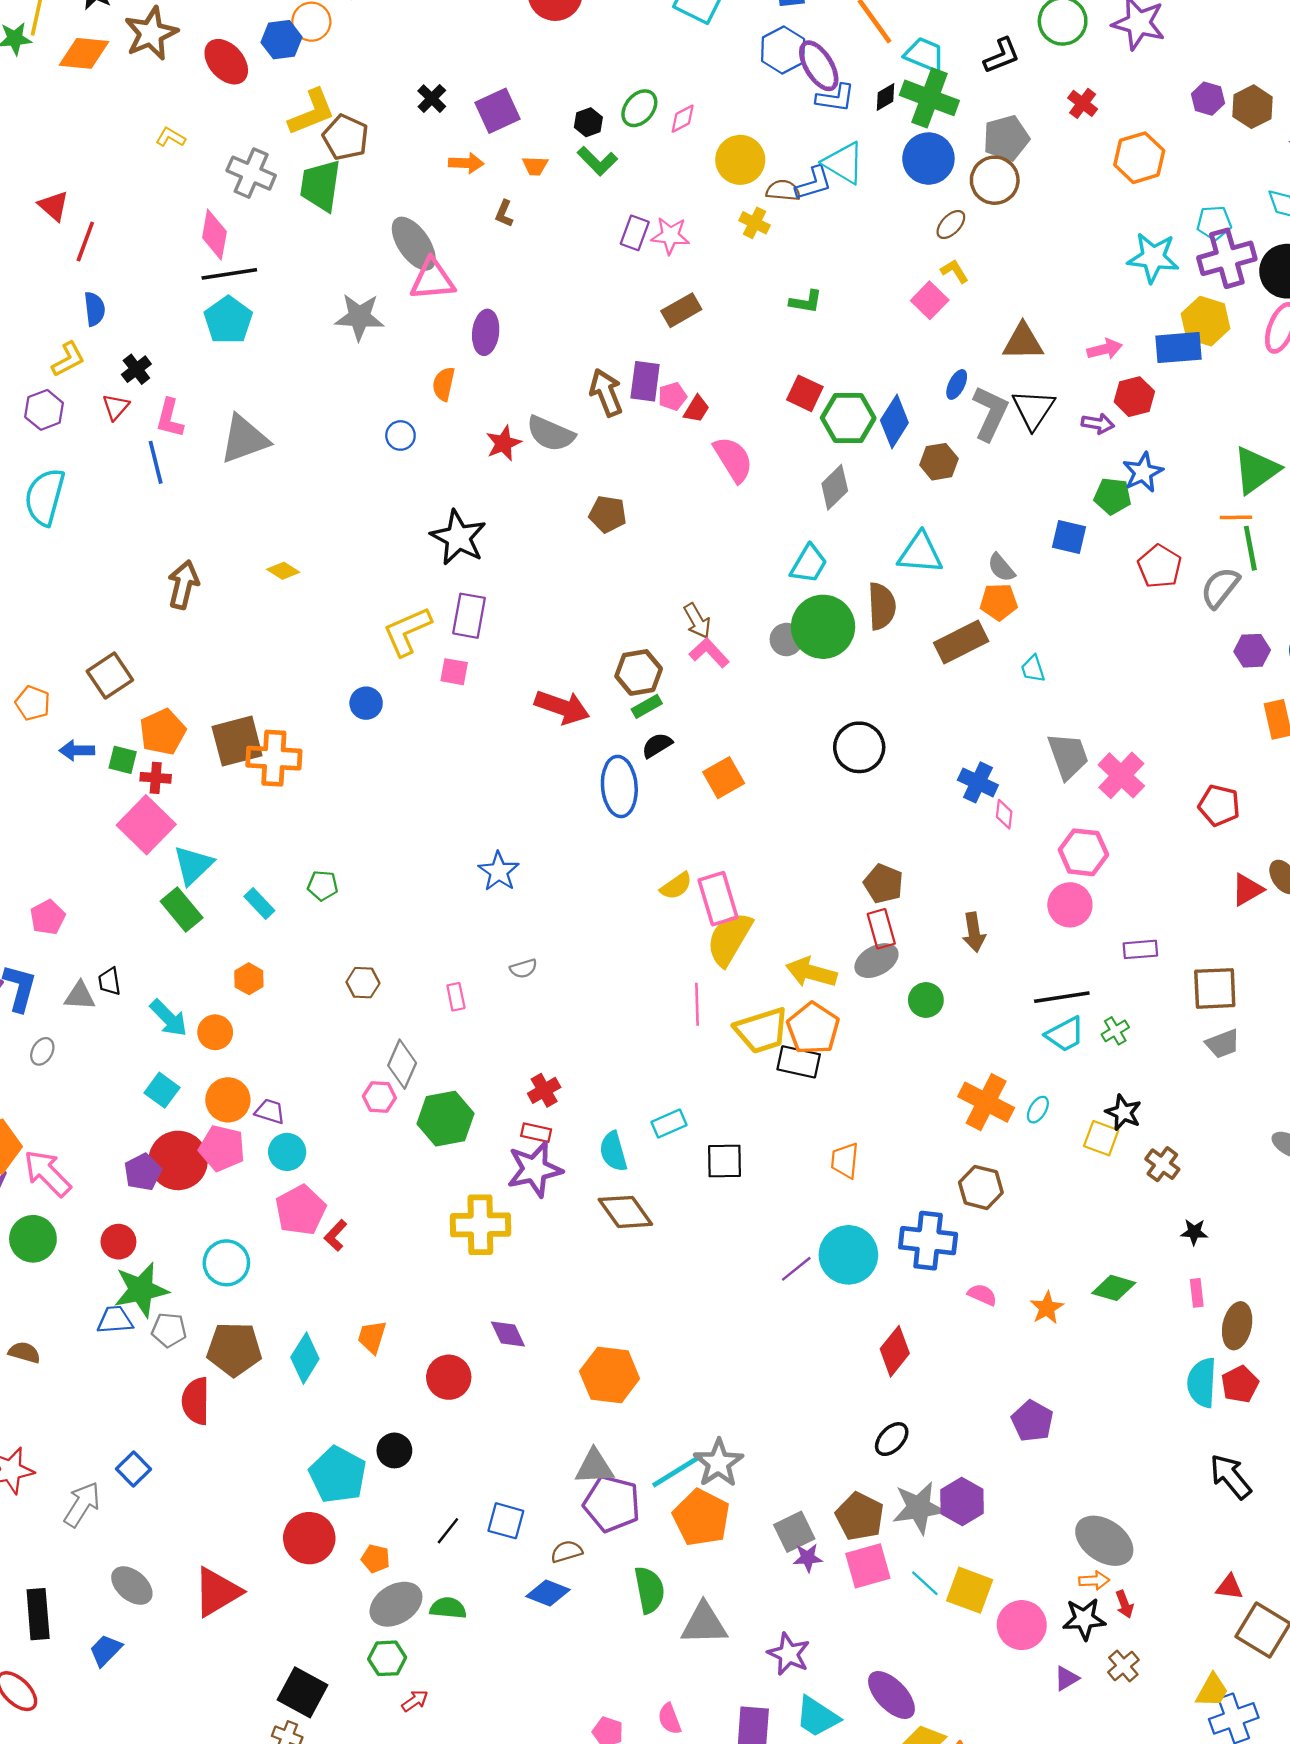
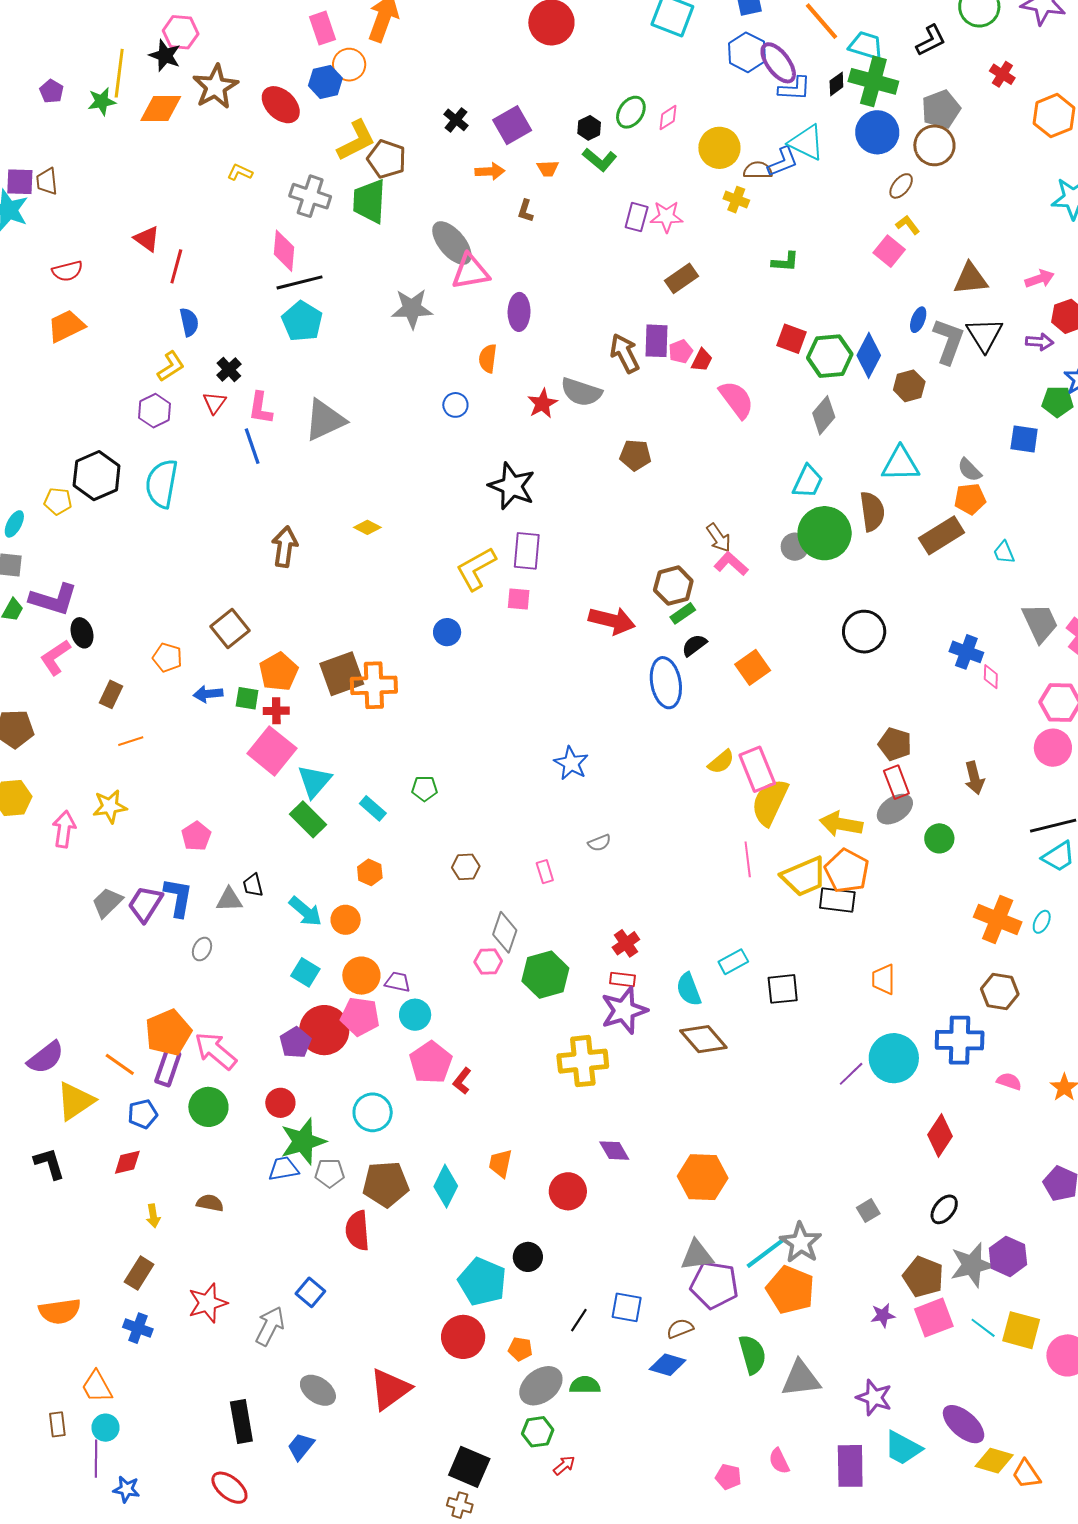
gray square: (794, 1532) -> (868, 1211), moved, size x0.7

